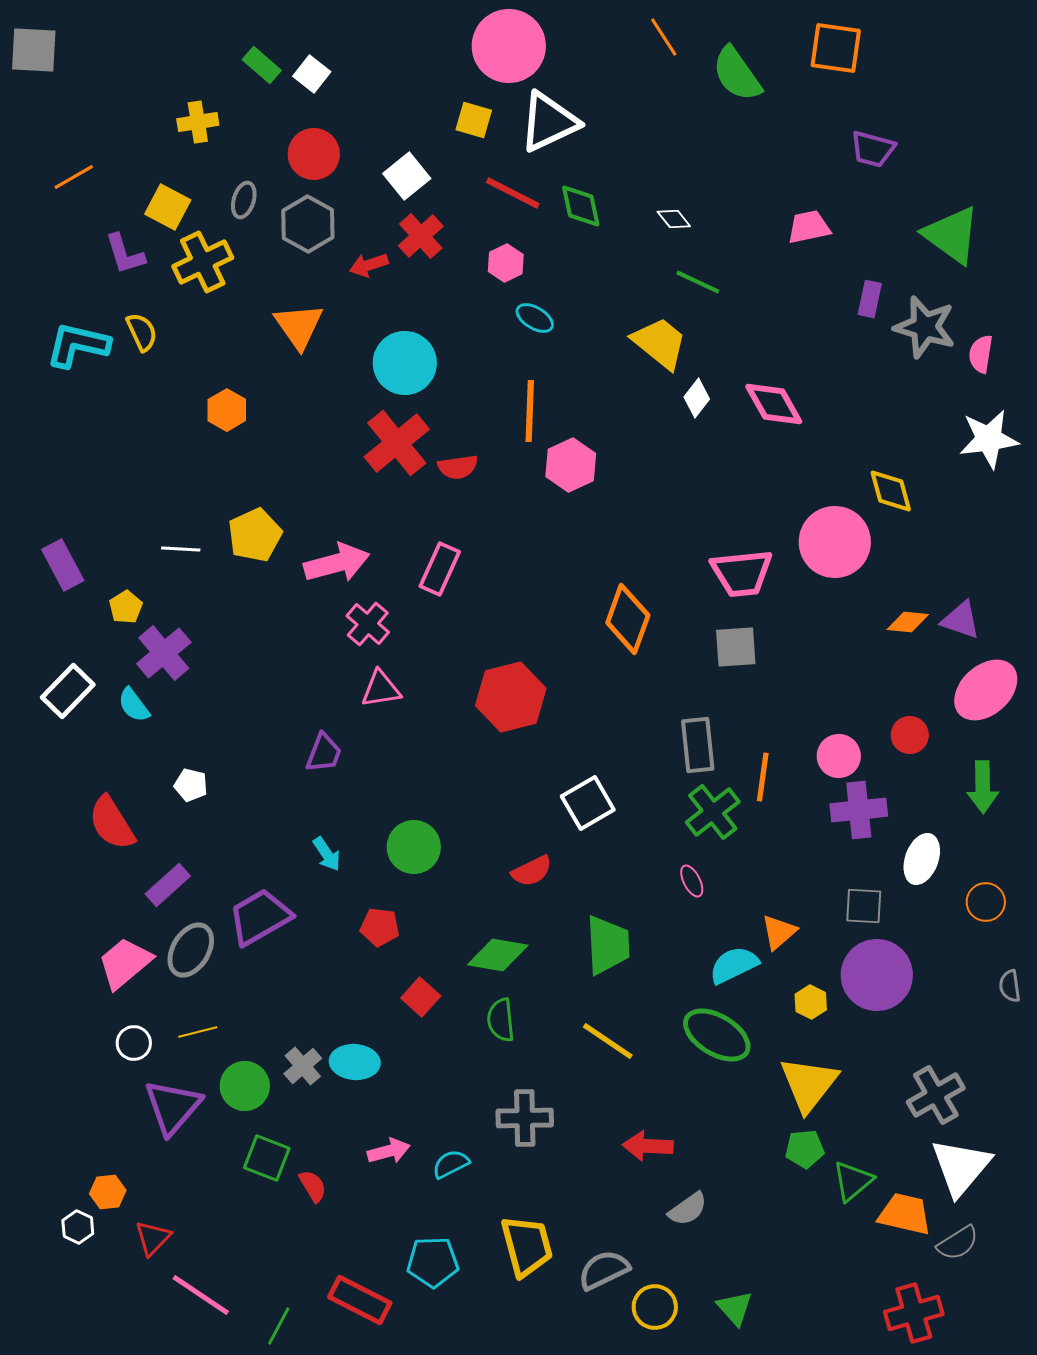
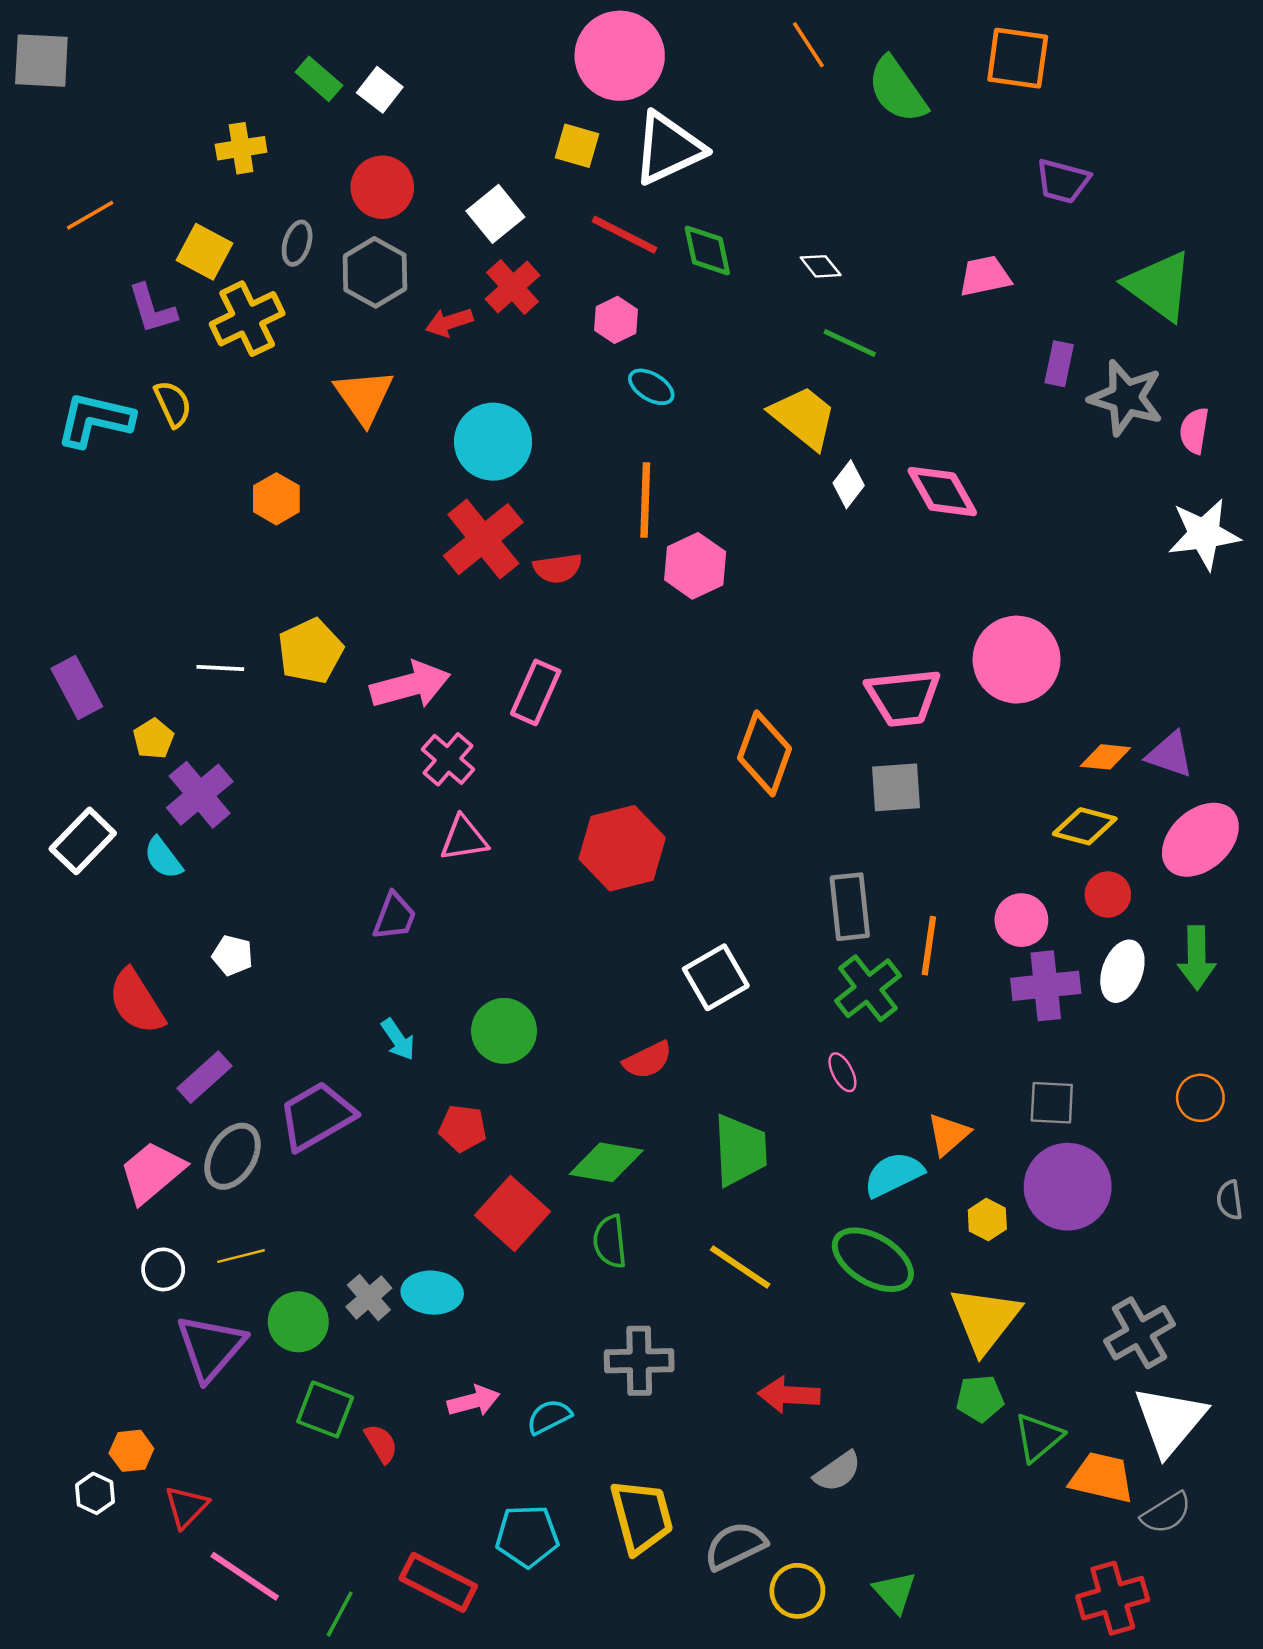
yellow diamond: (891, 491) -> (1085, 826), moved, turned -60
white ellipse: (922, 859) -> (1122, 971), moved
red square: (421, 997) -> (513, 1213), size x1.5

